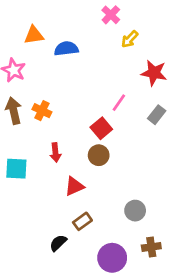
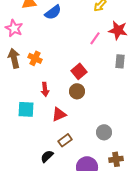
blue semicircle: (66, 49) -> (53, 12), turned 150
pink line: (119, 103) -> (95, 38), moved
gray rectangle: (157, 115) -> (120, 61), turned -32
cyan square: (16, 169) -> (26, 109), moved

